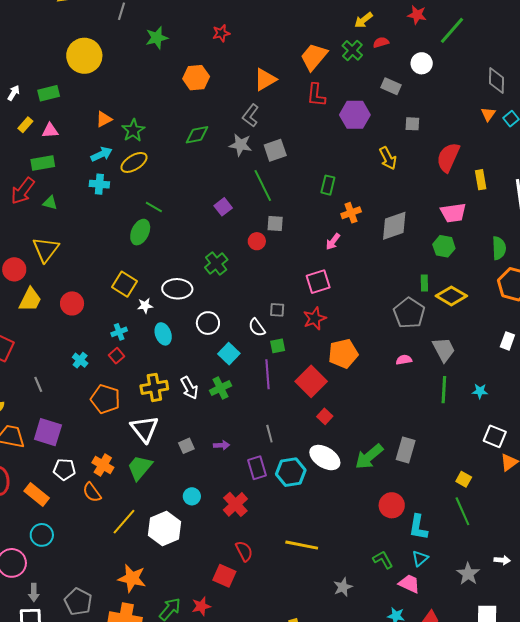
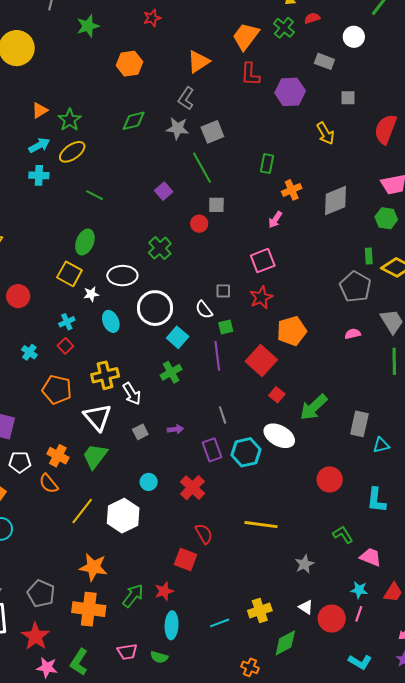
green ellipse: (140, 232) -> (85, 242), moved
white circle: (208, 323) -> (155, 308), size x1.5
white arrow: (189, 388) -> (132, 394), moved
green arrow: (369, 457) -> (314, 407), moved
red circle: (392, 505) -> (330, 479), moved
cyan triangle: (420, 558) -> (381, 445), moved, turned 30

